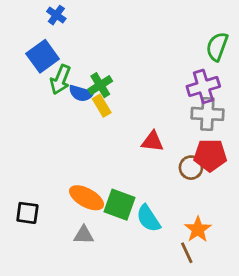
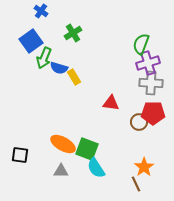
green semicircle: (217, 47) -> (141, 44), moved
green cross: (100, 85) -> (73, 33), moved
cyan semicircle: (148, 218) -> (96, 168), moved

